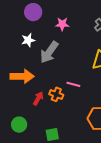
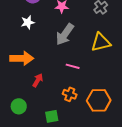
gray arrow: (49, 52) -> (65, 34), moved
orange cross: (56, 94) -> (70, 94), moved

